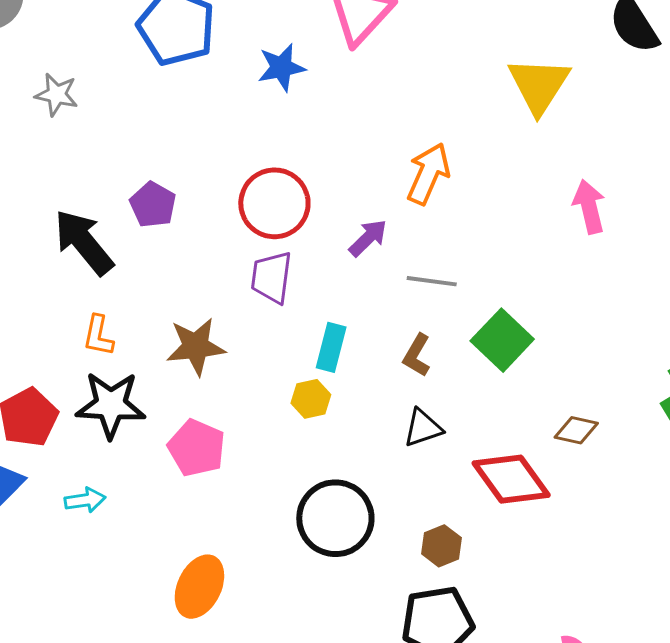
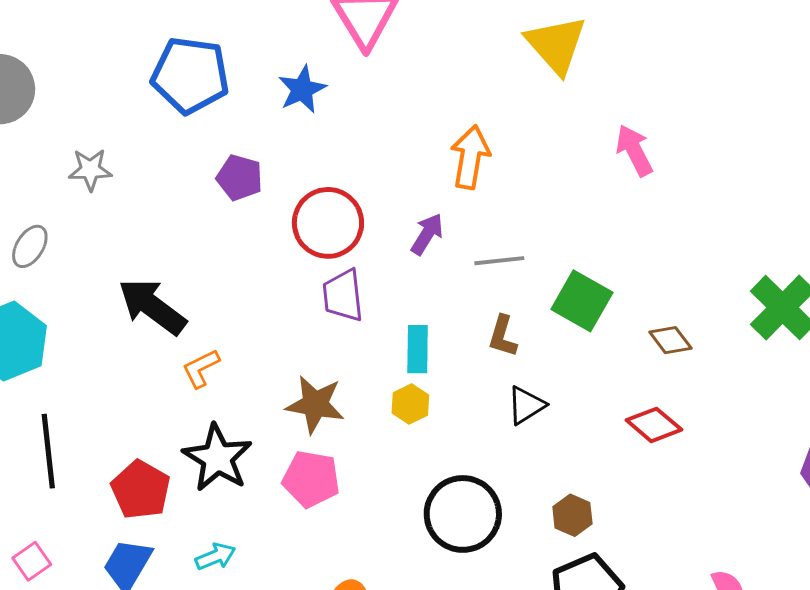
purple pentagon: (153, 205) -> (240, 178), moved
orange L-shape: (98, 336) -> (201, 368), moved, turned 66
brown star: (196, 346) -> (315, 404), moved, turned 30
black star: (111, 405) -> (218, 458), turned -30
brown diamond: (576, 430) -> (670, 340), moved, turned 54
red diamond: (511, 479) -> (654, 425), moved, size x0.7

